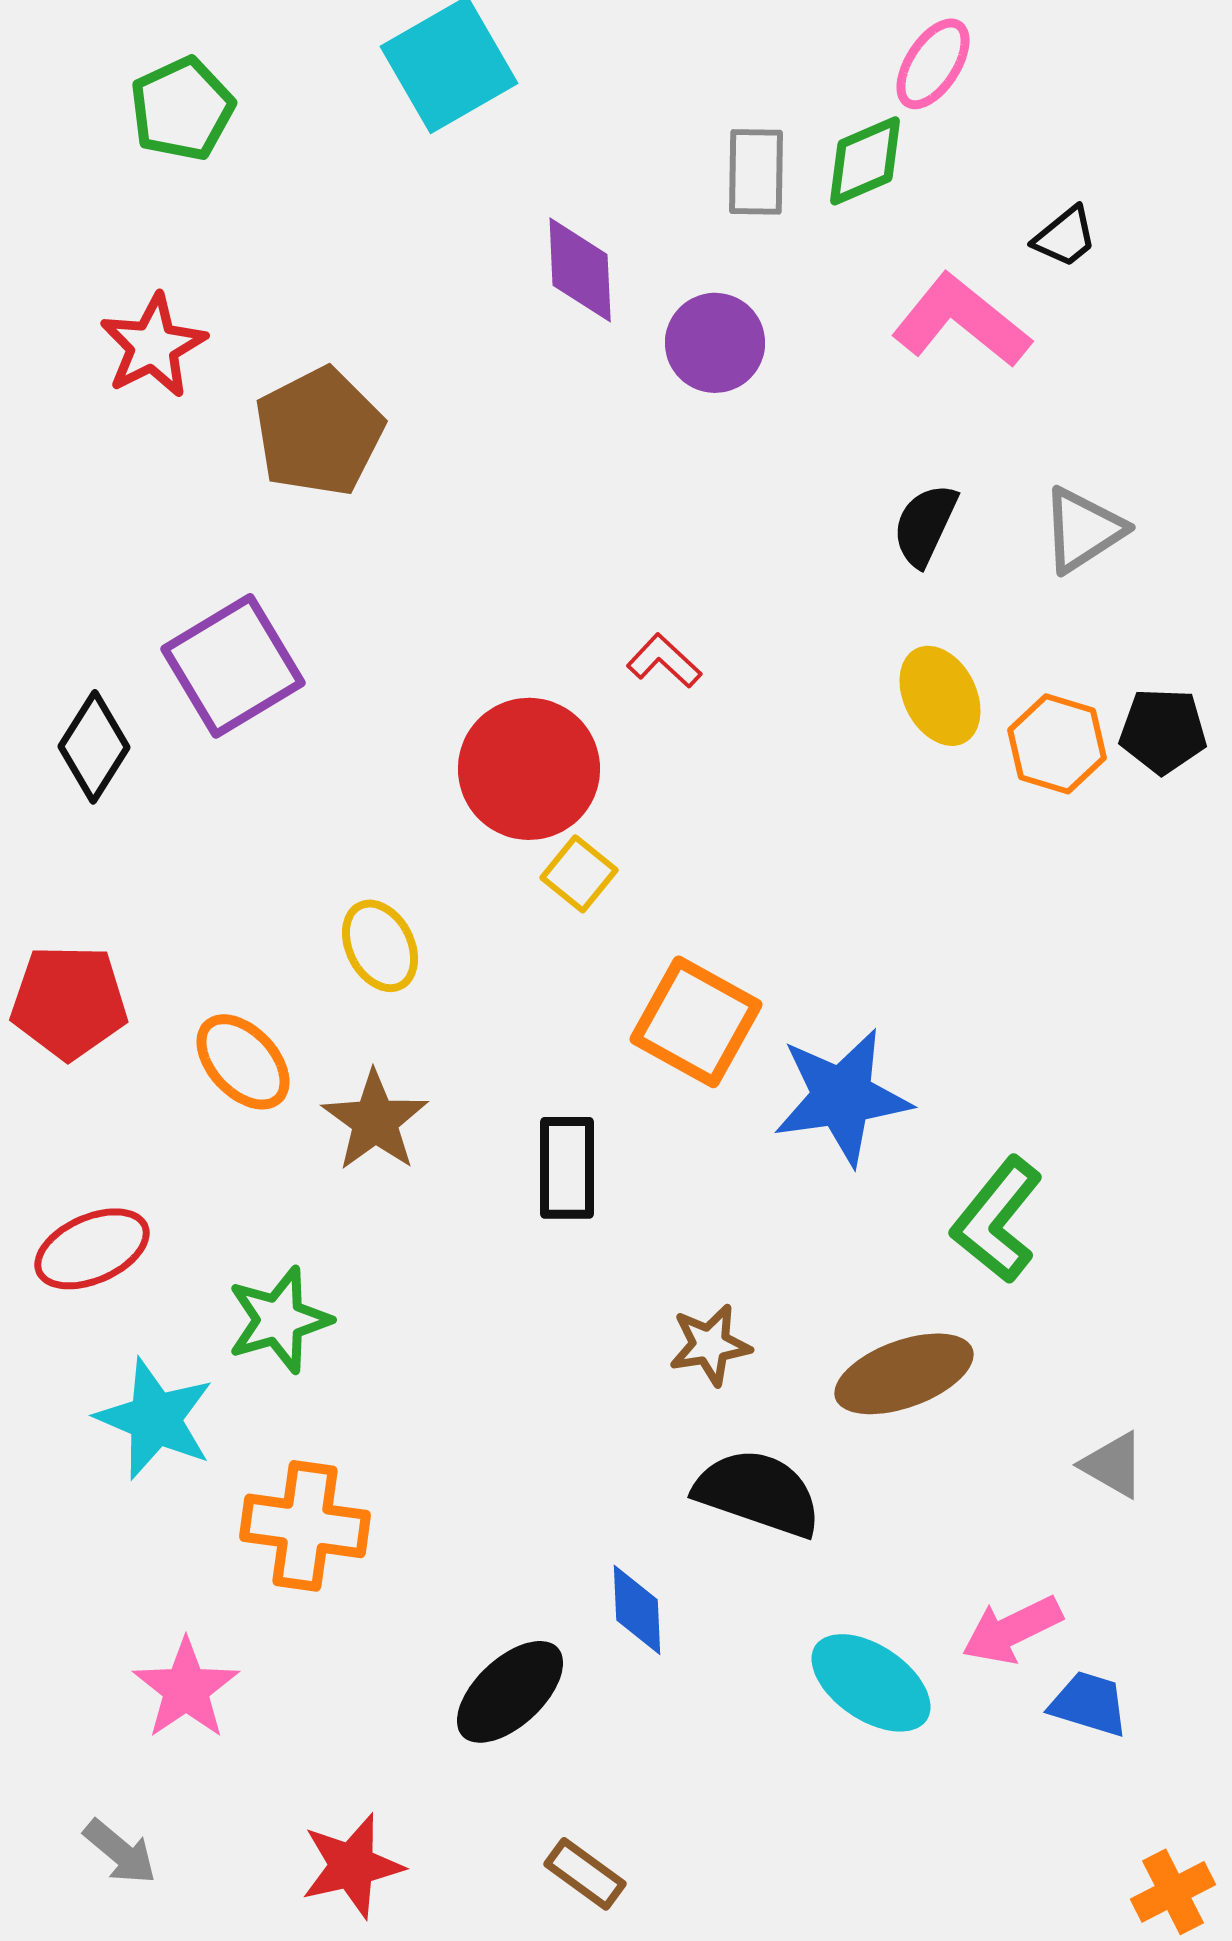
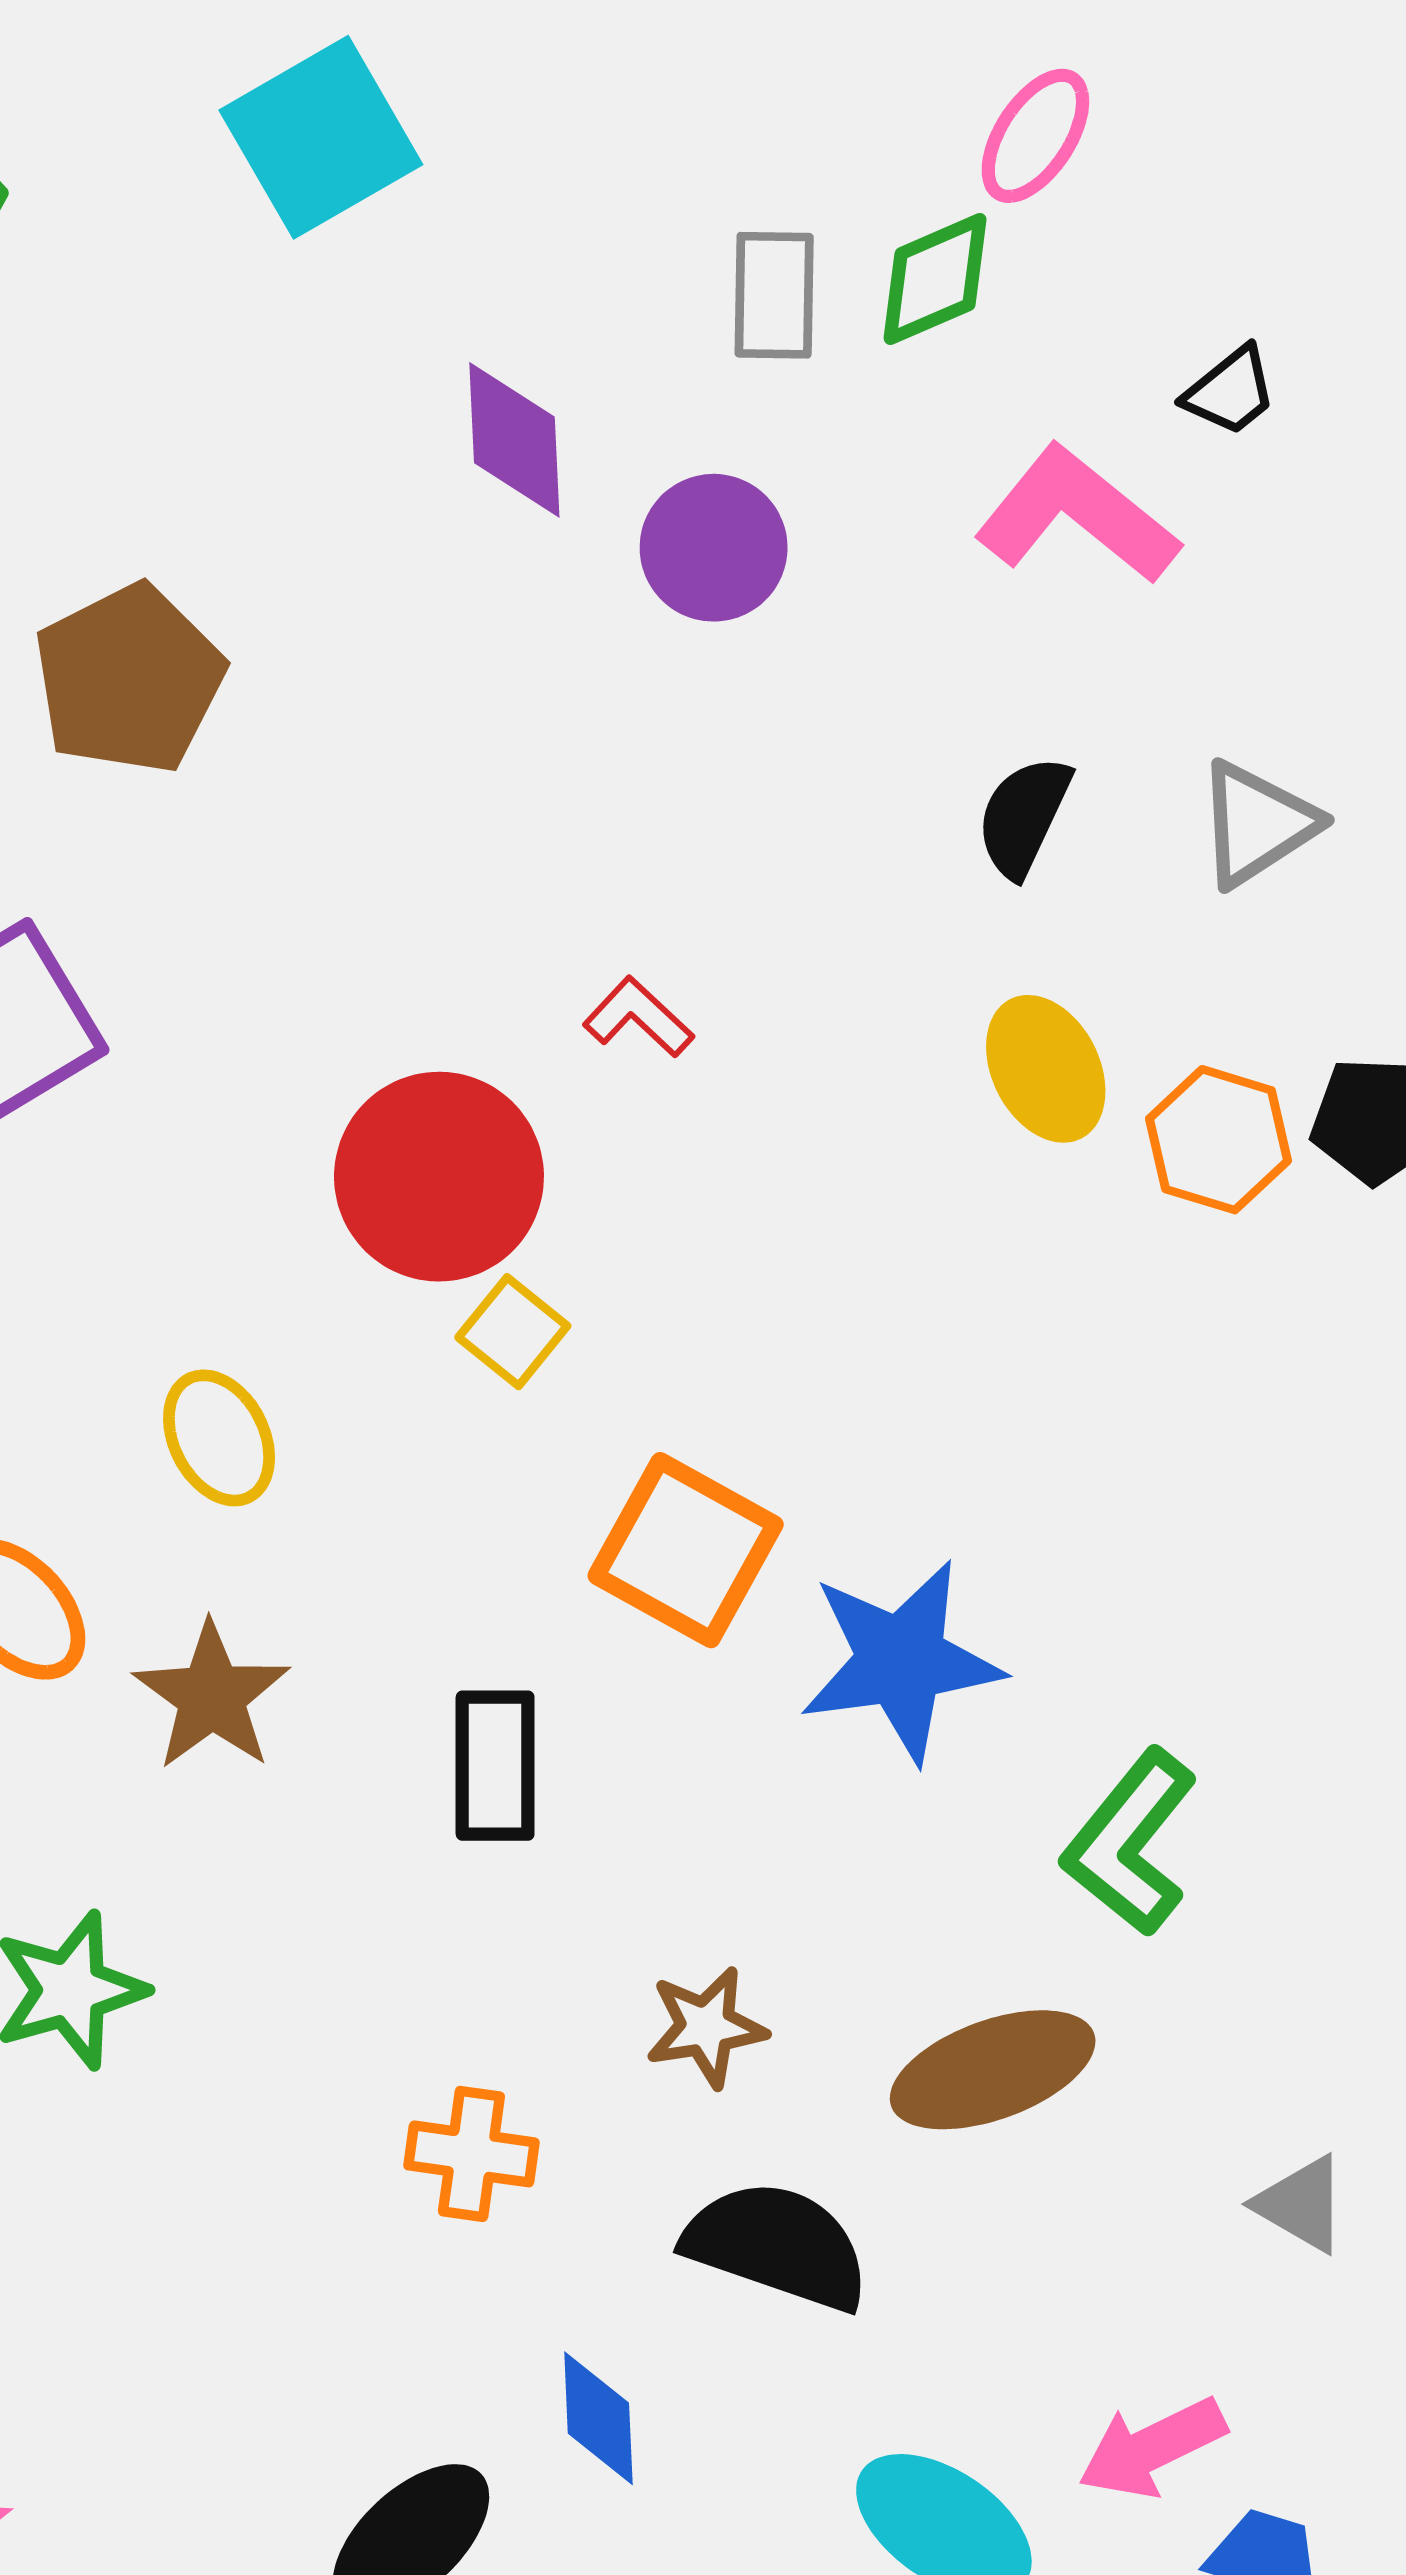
orange cross: (305, 1526) -> (471, 2154), moved, size x0.7

